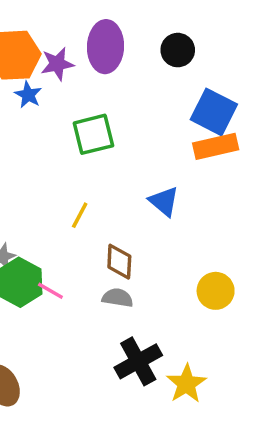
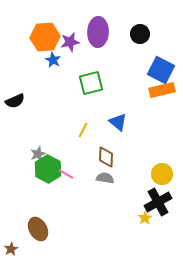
blue triangle: (164, 201) -> (118, 122), moved
black cross: (138, 361) -> (158, 202), moved
yellow star: (186, 384) -> (145, 218), moved, size x0.6

